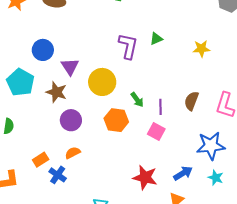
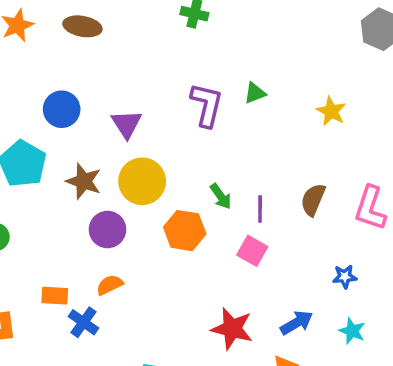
yellow star: (201, 49) -> (331, 111), turned 30
purple triangle: (70, 67) -> (127, 124), moved
yellow circle: (102, 82) -> (142, 181), moved
blue star: (211, 146) -> (345, 277), size x0.5
orange rectangle: (41, 160) -> (55, 296), turned 35

